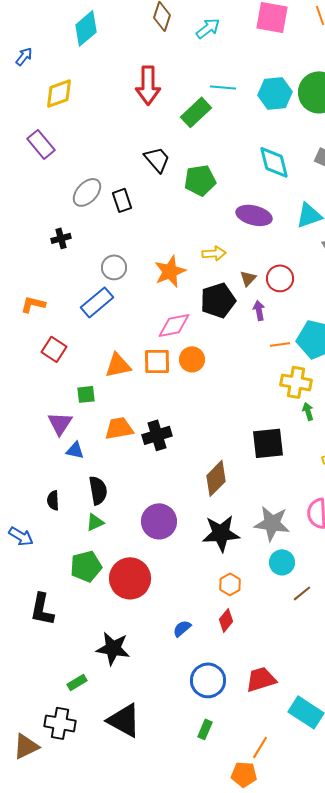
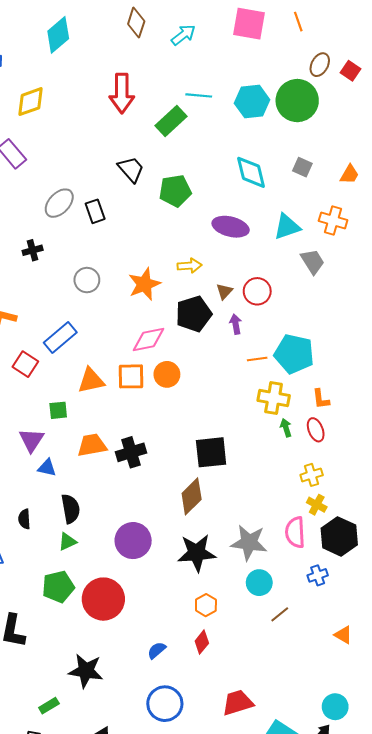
blue rectangle: (97, 302) -> (60, 337), moved
black square: (268, 443) -> (211, 452), moved
blue circle: (208, 680) -> (165, 704), moved

